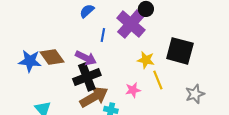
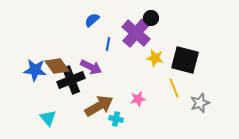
yellow star: (146, 60) -> (155, 58), moved
black cross: (87, 77) -> (71, 80), moved
yellow line: (158, 80) -> (174, 88), moved

